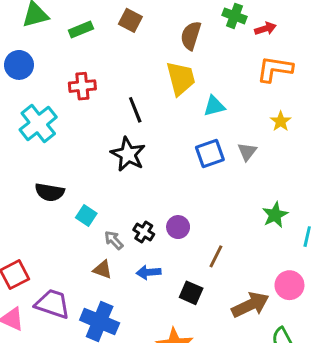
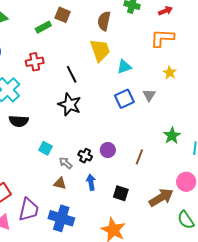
green rectangle: (81, 29) -> (43, 27), moved
red arrow: (265, 29) -> (165, 11), moved
black semicircle: (50, 192) -> (19, 121), moved
brown line: (216, 256) -> (139, 157), moved
blue arrow: (149, 272) -> (91, 182), turned 91
purple trapezoid: (52, 304) -> (29, 210), turned 90

